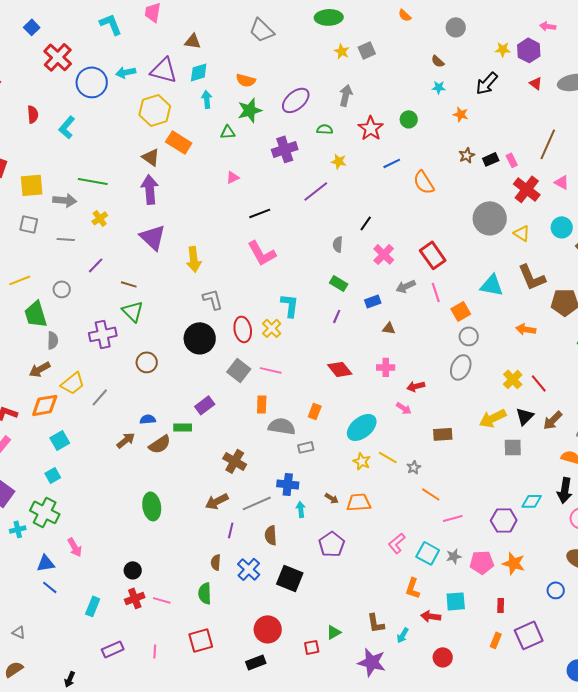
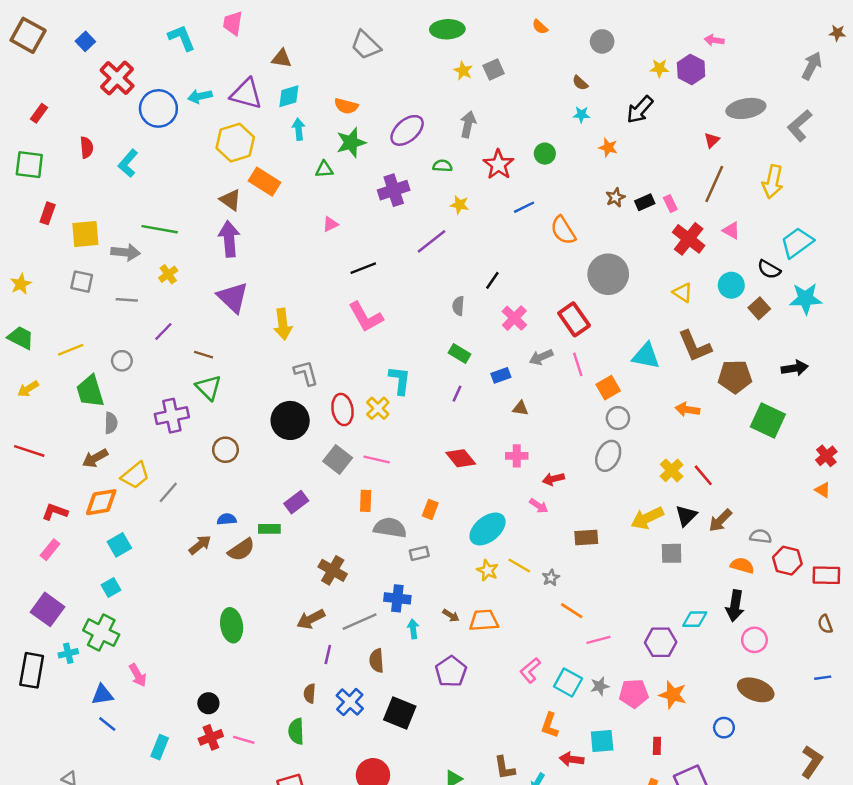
red triangle: (536, 83) -> (712, 140), moved, turned 40
gray circle: (490, 218) -> (608, 274), moved

